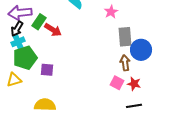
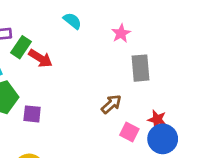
blue circle: (141, 50) -> (163, 139), moved
brown arrow: (125, 63) -> (111, 104), moved, turned 56
red star: (134, 84) -> (157, 119), moved

